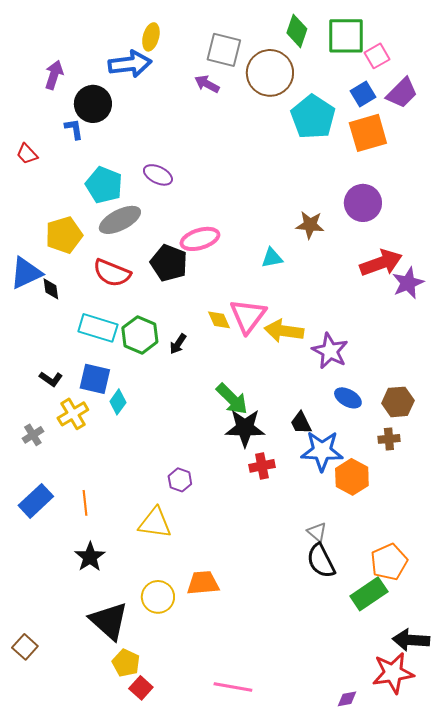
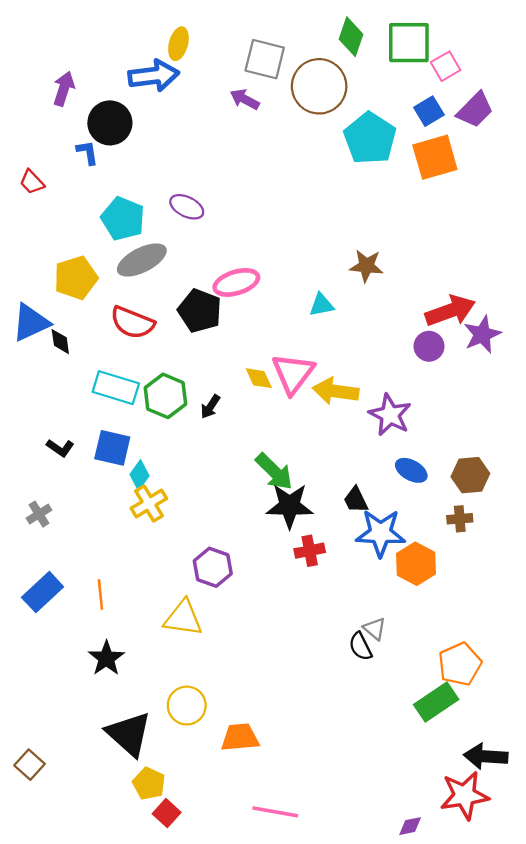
purple circle: (363, 203) -> (429, 346), moved, size x0.7
yellow cross: (73, 414) -> (149, 503), moved
purple hexagon: (180, 480) -> (213, 567), size x1.4
black semicircle: (321, 561) -> (360, 646), moved, size x0.7
orange trapezoid: (203, 583) -> (240, 737), moved

